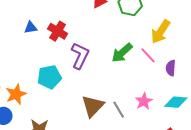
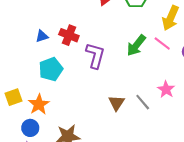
cyan pentagon: (49, 77) -> (51, 69), moved
brown triangle: (93, 106) -> (117, 103), size x0.7

